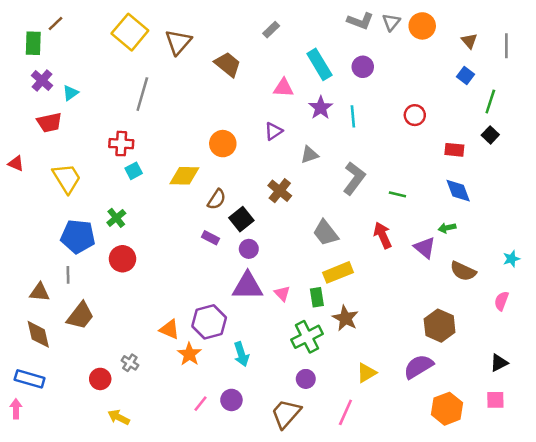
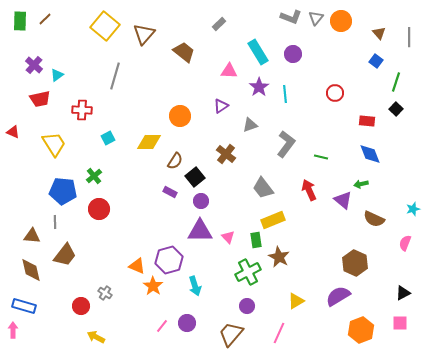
green rectangle: (33, 43) -> (20, 21), moved
red cross: (121, 144) -> (82, 110), moved

